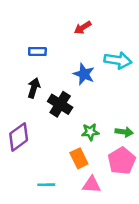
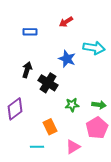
blue rectangle: (37, 52) -> (30, 32), moved
orange rectangle: (79, 158) -> (50, 127), moved
pink triangle: (91, 185) -> (73, 147), turned -35

